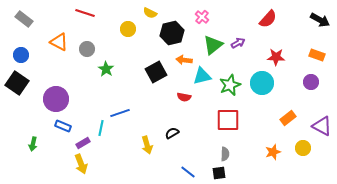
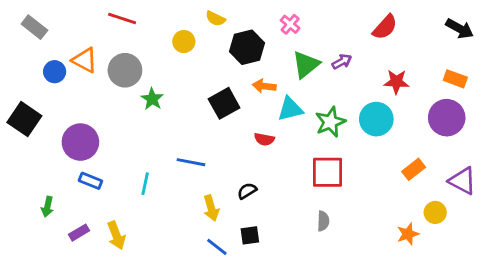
gray circle: (87, 49) -> (125, 70), size x1.5
blue circle: (21, 55) -> (55, 72), moved
purple circle: (311, 82) -> (447, 118), size x1.6
blue line: (120, 113) -> (191, 162), moved, turned 30
purple rectangle: (83, 143) -> (79, 233), moved
orange star: (273, 152) -> (408, 234), moved
blue line: (188, 172) -> (217, 247), moved
black square: (219, 173) -> (250, 235), moved

